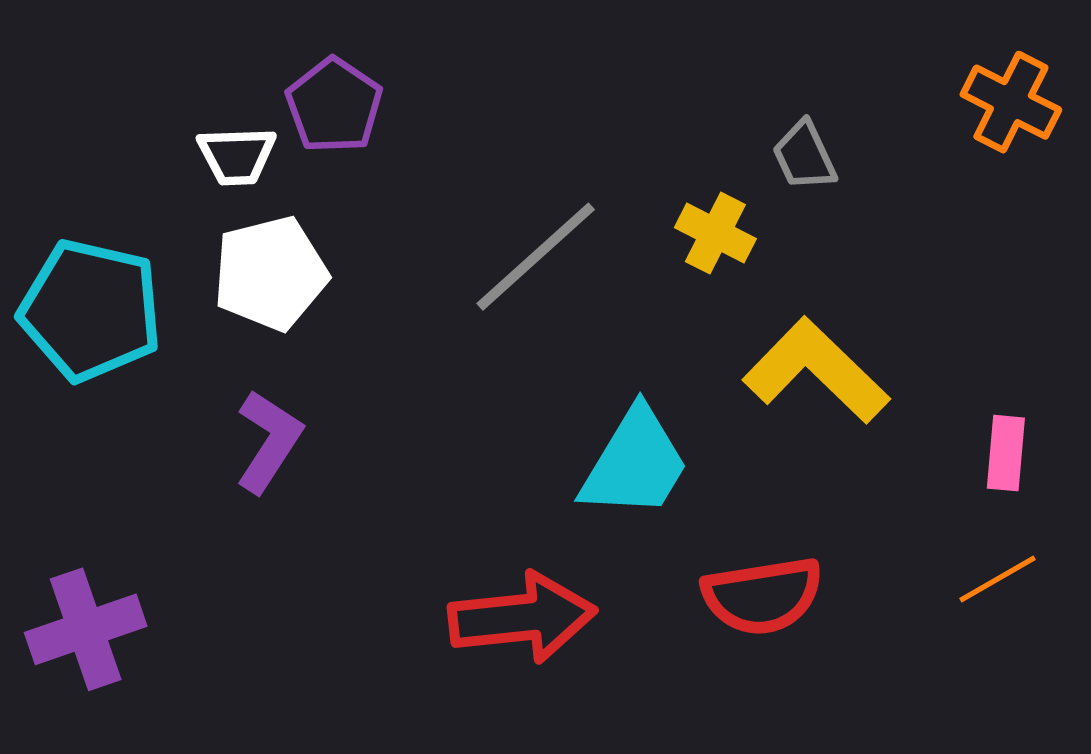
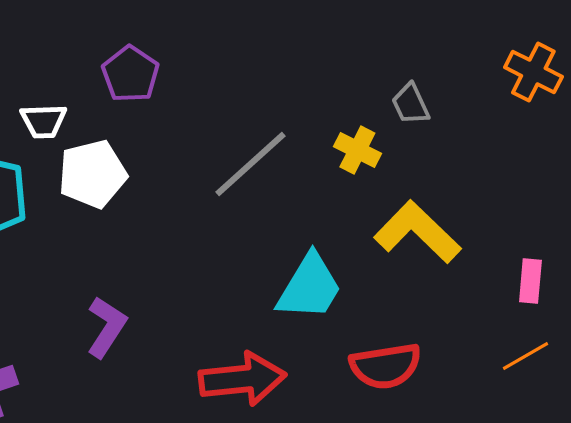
white trapezoid: (237, 156) -> (43, 121), moved
purple L-shape: (269, 441) -> (106, 327), moved

